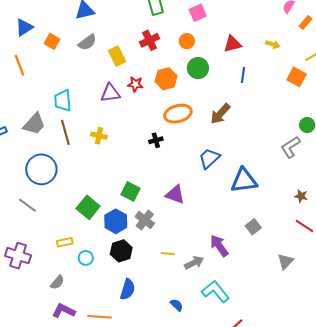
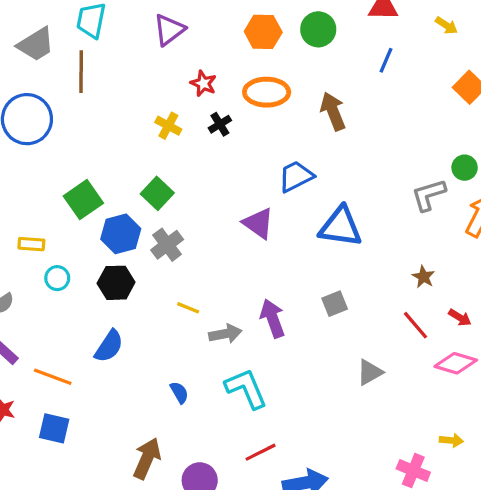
red star: (135, 84) -> (203, 83), moved
purple triangle: (110, 93) -> (169, 30), turned -45
brown arrow: (220, 114) -> (333, 111), turned 100
yellow cross: (99, 136) -> (168, 126), moved
black cross: (156, 140) -> (220, 124), turned -32
purple triangle: (175, 194) -> (258, 223), moved

